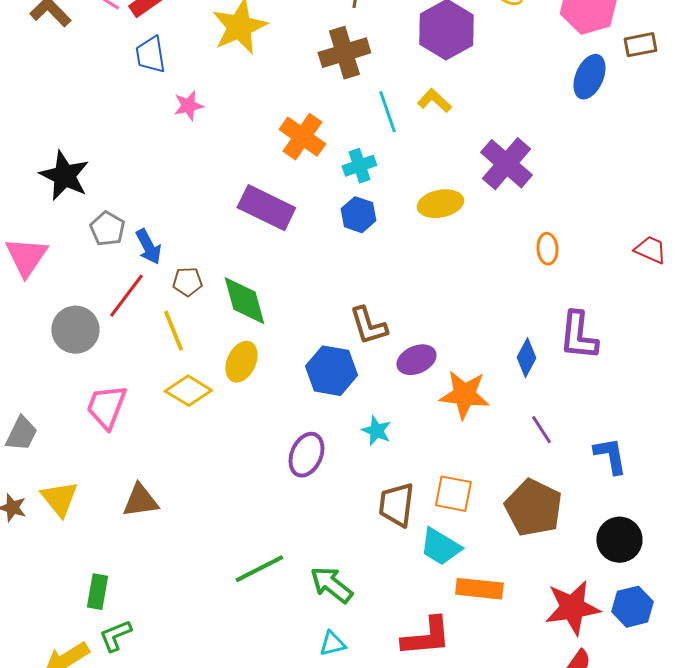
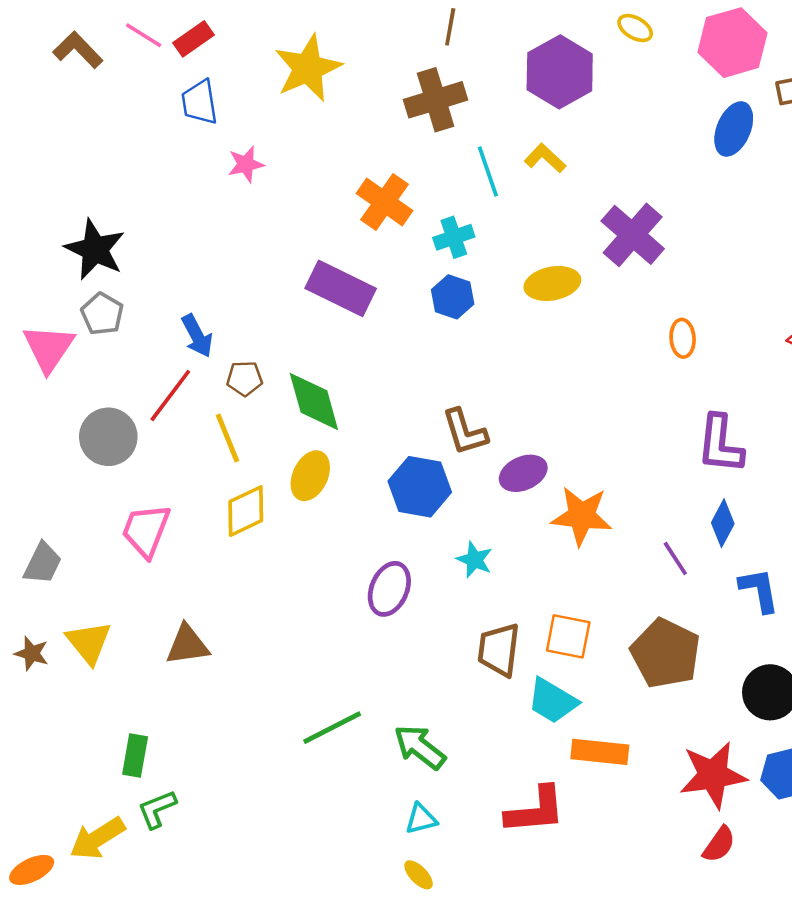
gray pentagon: (107, 229) -> (102, 314), moved
blue diamond: (526, 358) -> (723, 523), moved
yellow diamond: (188, 391) -> (246, 511), turned -57

